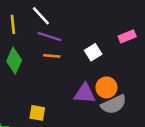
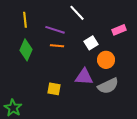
white line: (41, 16) -> (77, 13), moved
orange circle: (106, 87) -> (106, 60), moved
yellow square: (37, 113) -> (54, 89), moved

